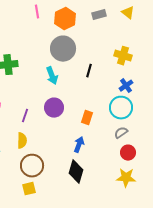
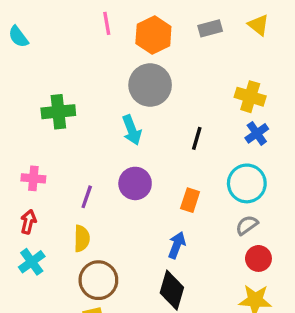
black line: (89, 71) -> (197, 138), moved
blue cross: (126, 86) -> (257, 133), moved

